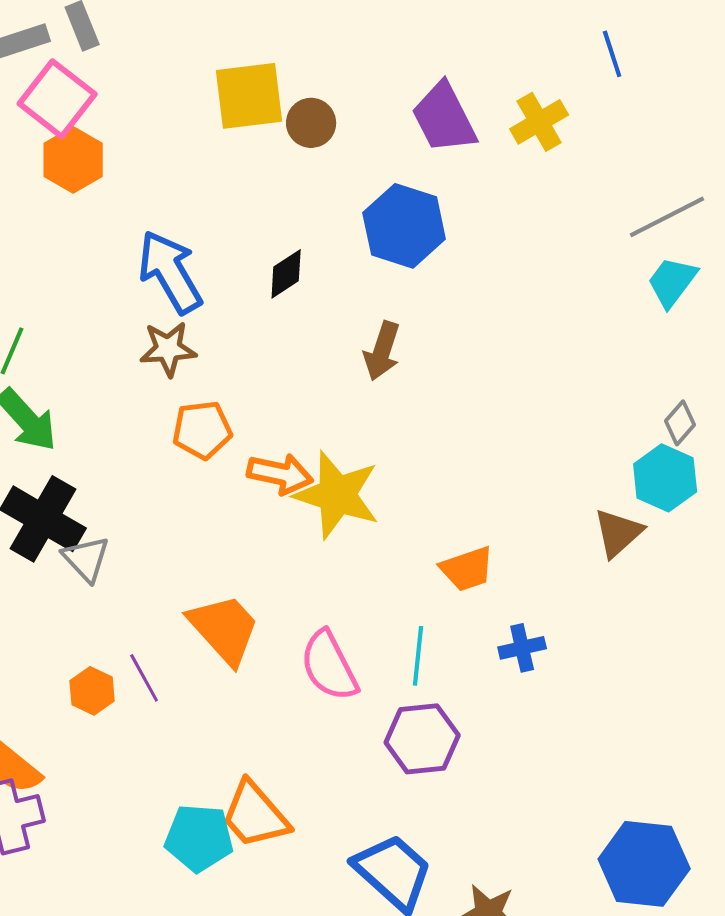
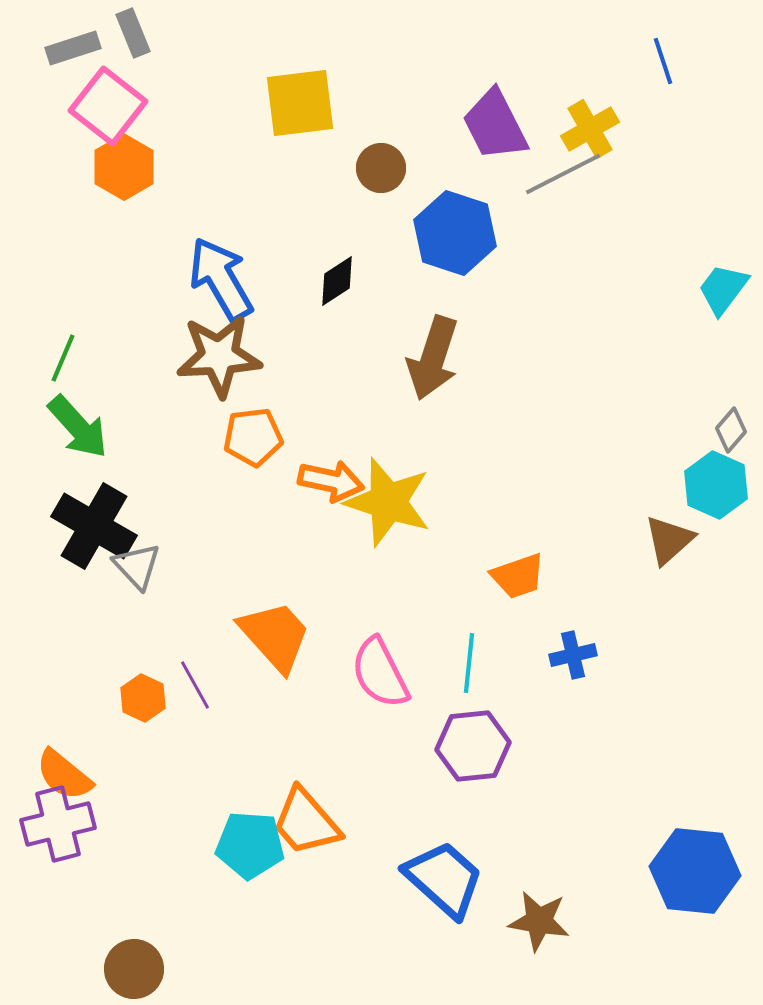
brown circle: (311, 123) -> (381, 168), moved
gray line: (667, 217) -> (563, 174), moved
brown star: (168, 349) -> (219, 356), size x1.5
brown arrow: (382, 351) -> (433, 358), size x1.4

